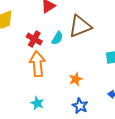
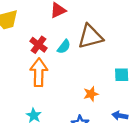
orange star: (76, 79) -> (91, 94), moved

